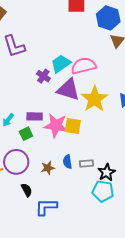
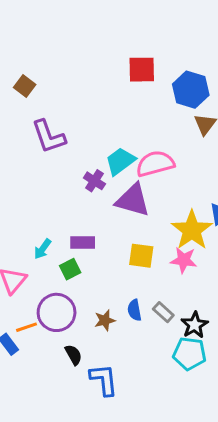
yellow star: (94, 99) -> (192, 230), moved
pink star: (56, 125) -> (184, 260), moved, size x0.7
gray rectangle: (86, 163) -> (163, 312), turned 48
blue L-shape: (46, 207) -> (104, 380), turned 85

